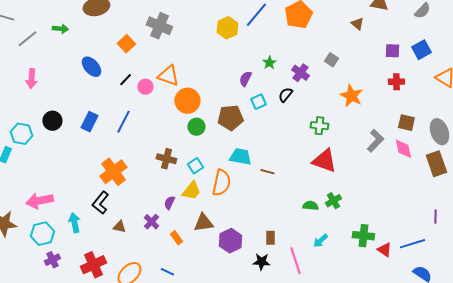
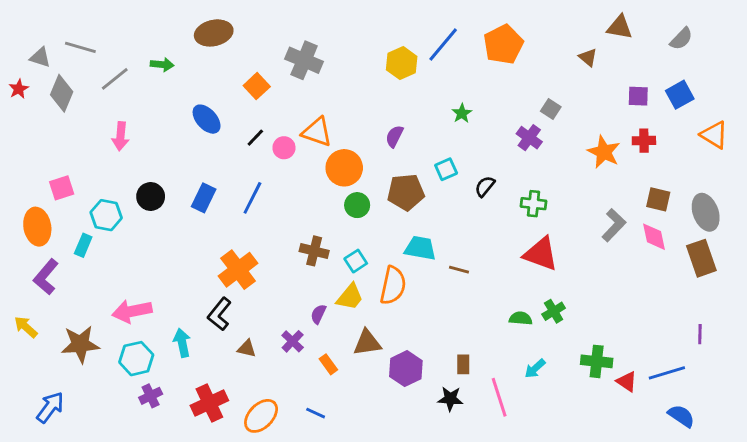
purple cross: (300, 73) -> (529, 138), moved
purple semicircle: (245, 79) -> (394, 136), moved
black semicircle: (285, 95) -> (485, 186), moved
orange star: (351, 96) -> (604, 152), moved

